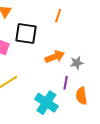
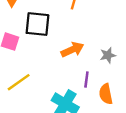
gray star: (77, 63) -> (108, 55), moved

